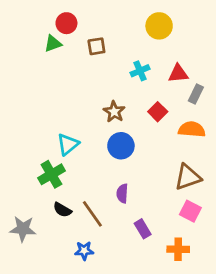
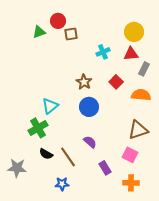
red circle: (66, 23) -> (58, 21), moved
yellow circle: (159, 26) -> (134, 32), moved
purple semicircle: (122, 193) -> (90, 142), turned 128
pink square: (190, 211) -> (130, 155), moved

